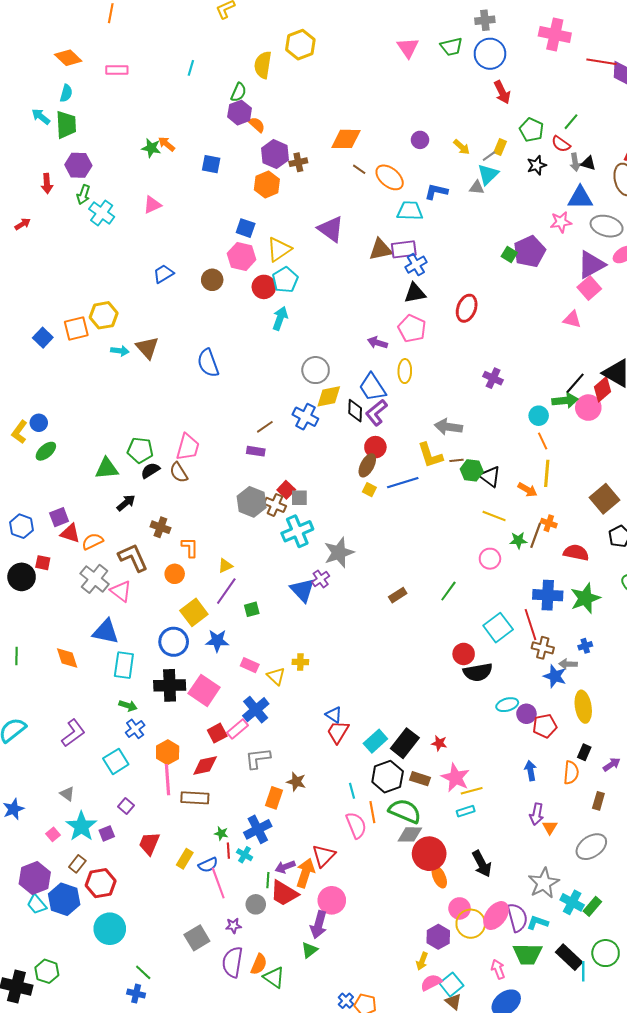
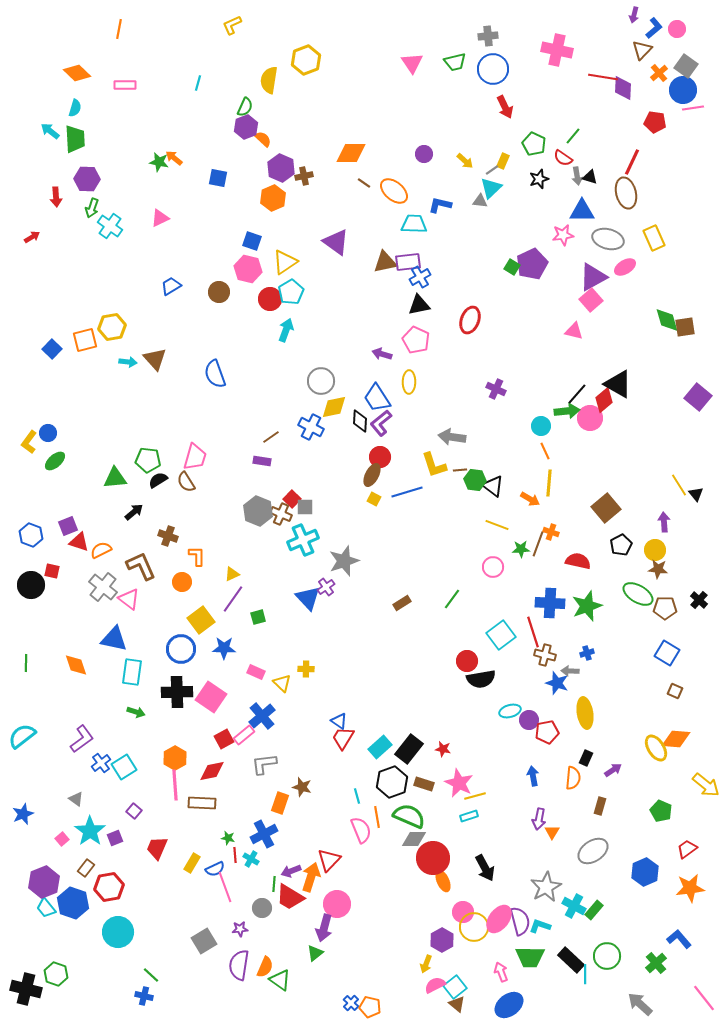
blue cross: (135, 729) -> (101, 763), moved

